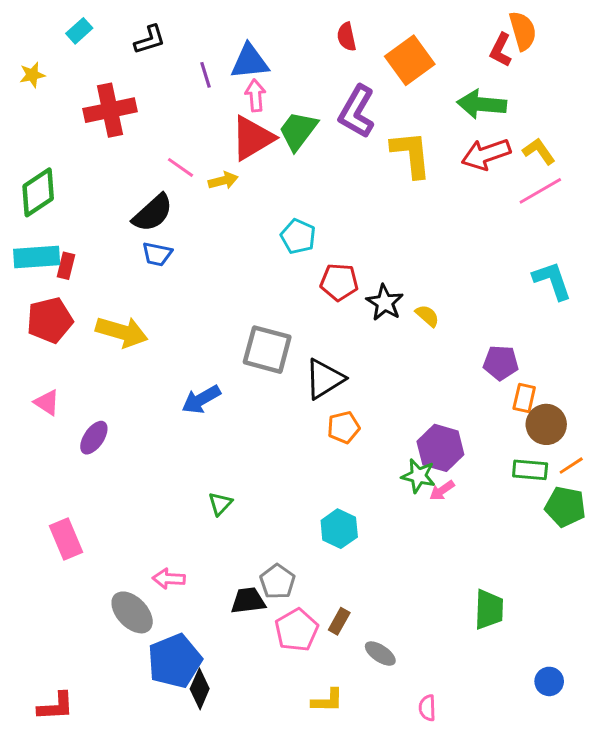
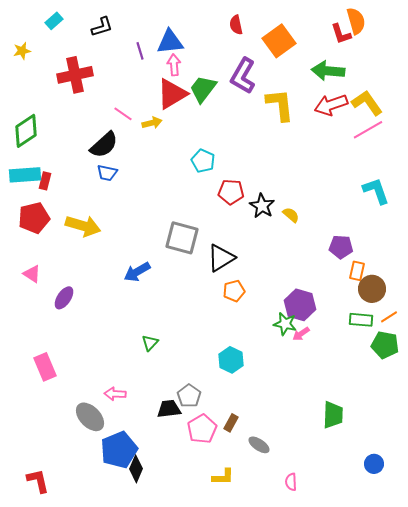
red L-shape: (501, 50) -> (341, 34), turned -45
yellow L-shape: (539, 151) -> (367, 103), size x1.4
red L-shape: (56, 706) -> (38, 481), turned -100

